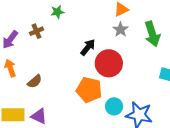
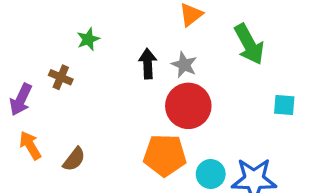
gray star: (121, 30) -> (184, 65), moved
brown cross: (37, 31) -> (61, 77), turned -32
black arrow: (88, 47) -> (148, 64), moved, turned -30

